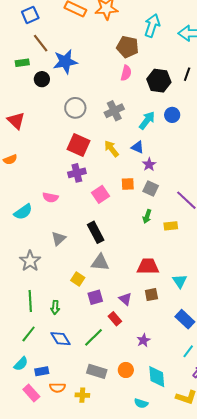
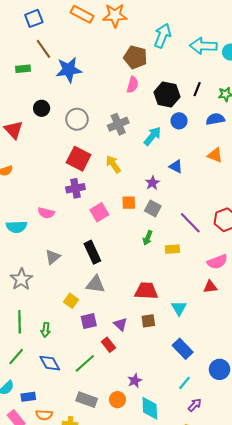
black circle: (42, 79) -> (42, 108), moved
blue circle: (172, 115) -> (179, 121), moved
blue triangle: (137, 147) -> (176, 166), moved
cyan semicircle: (23, 212) -> (16, 227), turned 30
purple star: (143, 340) -> (135, 381), moved

